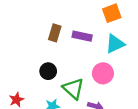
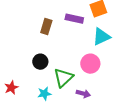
purple rectangle: (82, 36) -> (74, 19), moved
green triangle: (73, 89) -> (63, 78), turned 35

